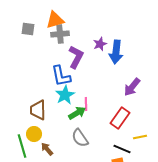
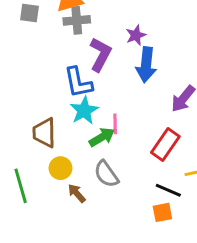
blue arrow: (116, 52) -> (146, 65), moved
yellow circle: (34, 134) -> (60, 168), moved
brown arrow: (47, 149) -> (77, 193), moved

